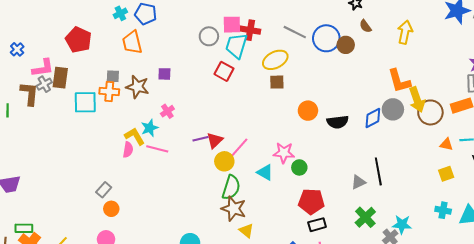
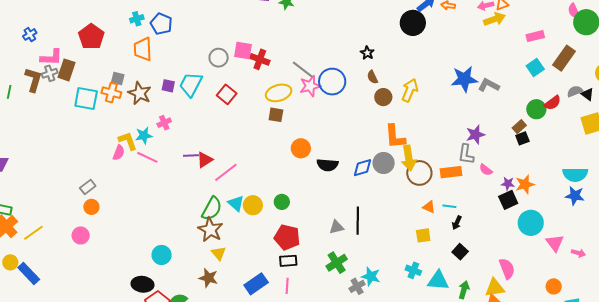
brown circle: (346, 45) -> (383, 97), moved
cyan trapezoid: (236, 46) -> (191, 84), moved
pink star: (284, 153) -> (310, 86), moved, turned -30
yellow circle: (224, 161) -> (253, 205), moved
cyan triangle: (265, 172) -> (236, 203), moved

